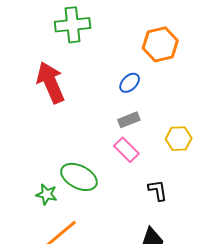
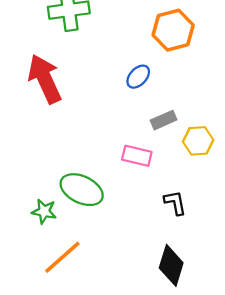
gray rectangle: (129, 120) -> (164, 120), moved
pink rectangle: (126, 150) -> (137, 156), turned -30

